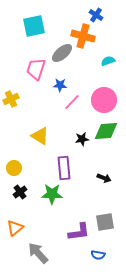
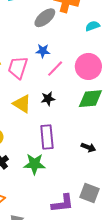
pink trapezoid: (36, 69) -> (18, 68), moved
black star: (82, 139) -> (48, 99), moved
gray square: (105, 222) -> (89, 193), turned 30

